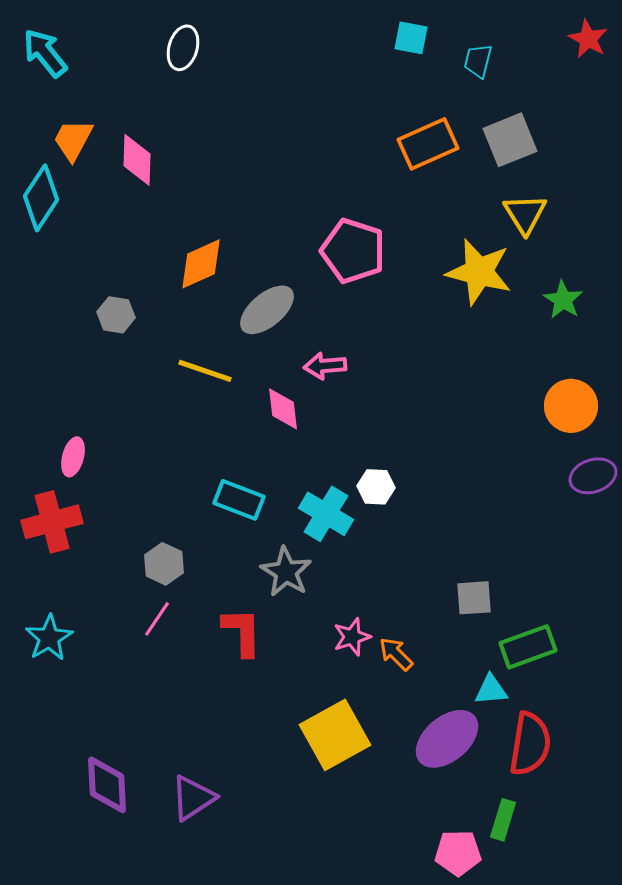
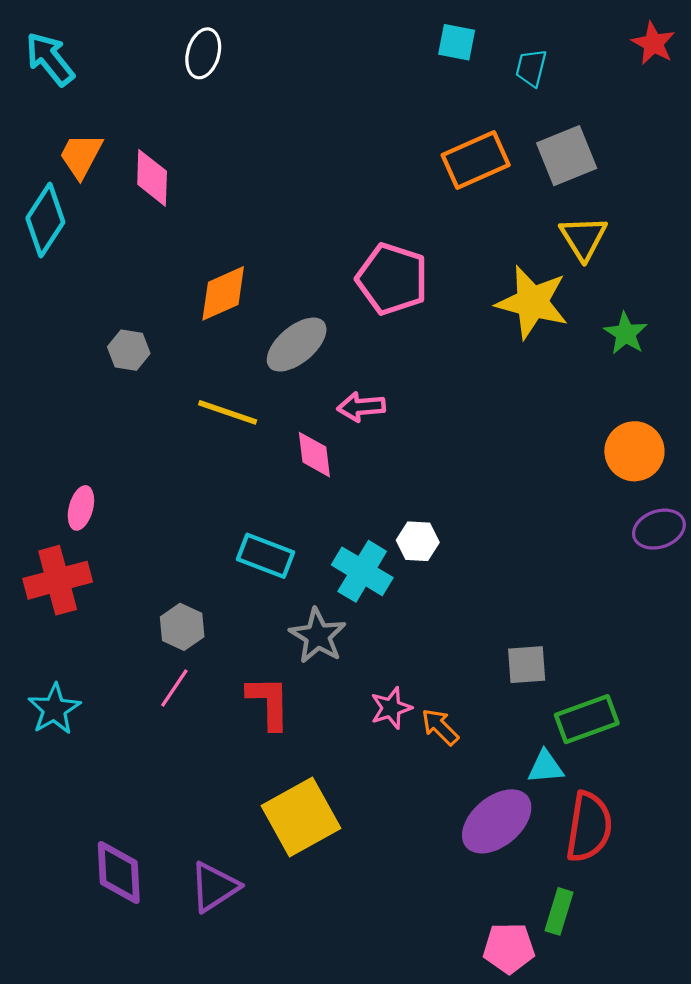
yellow square: (335, 735) -> (301, 817), moved

